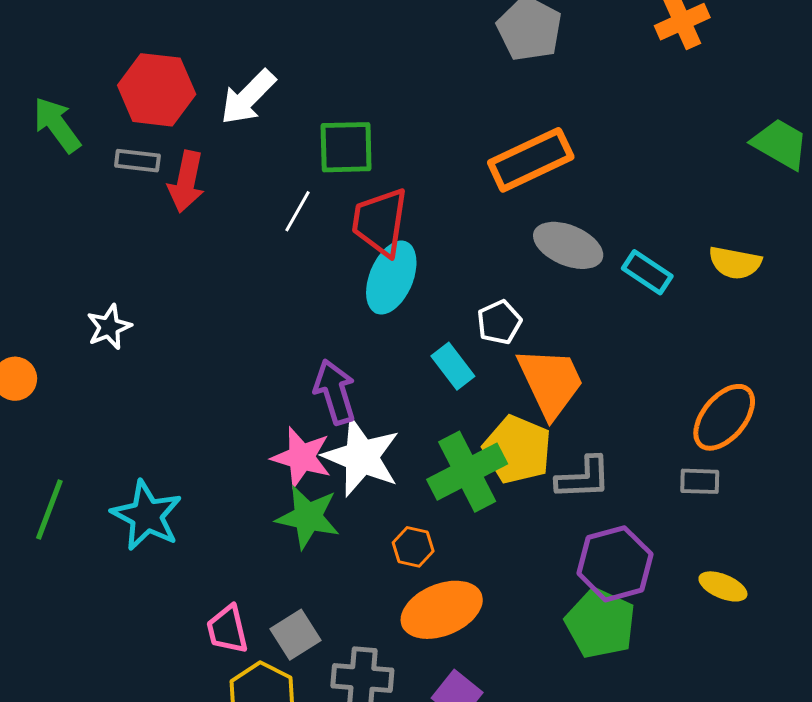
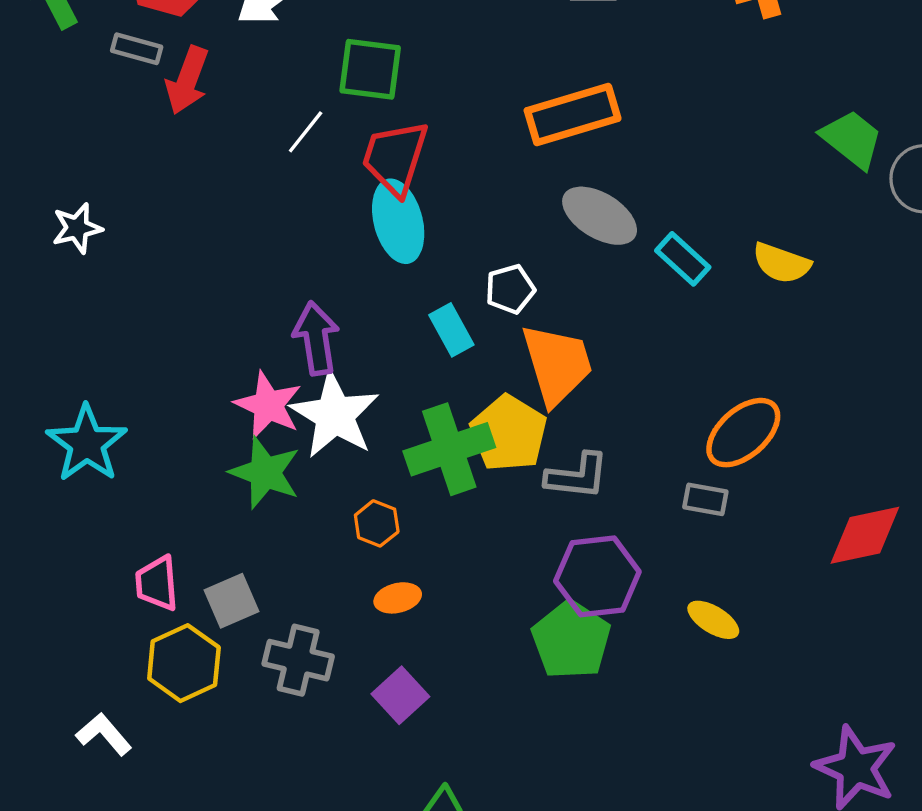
cyan ellipse: (391, 278) -> (398, 221), turned -46
orange ellipse: (442, 610) -> (398, 598), size x0.5

